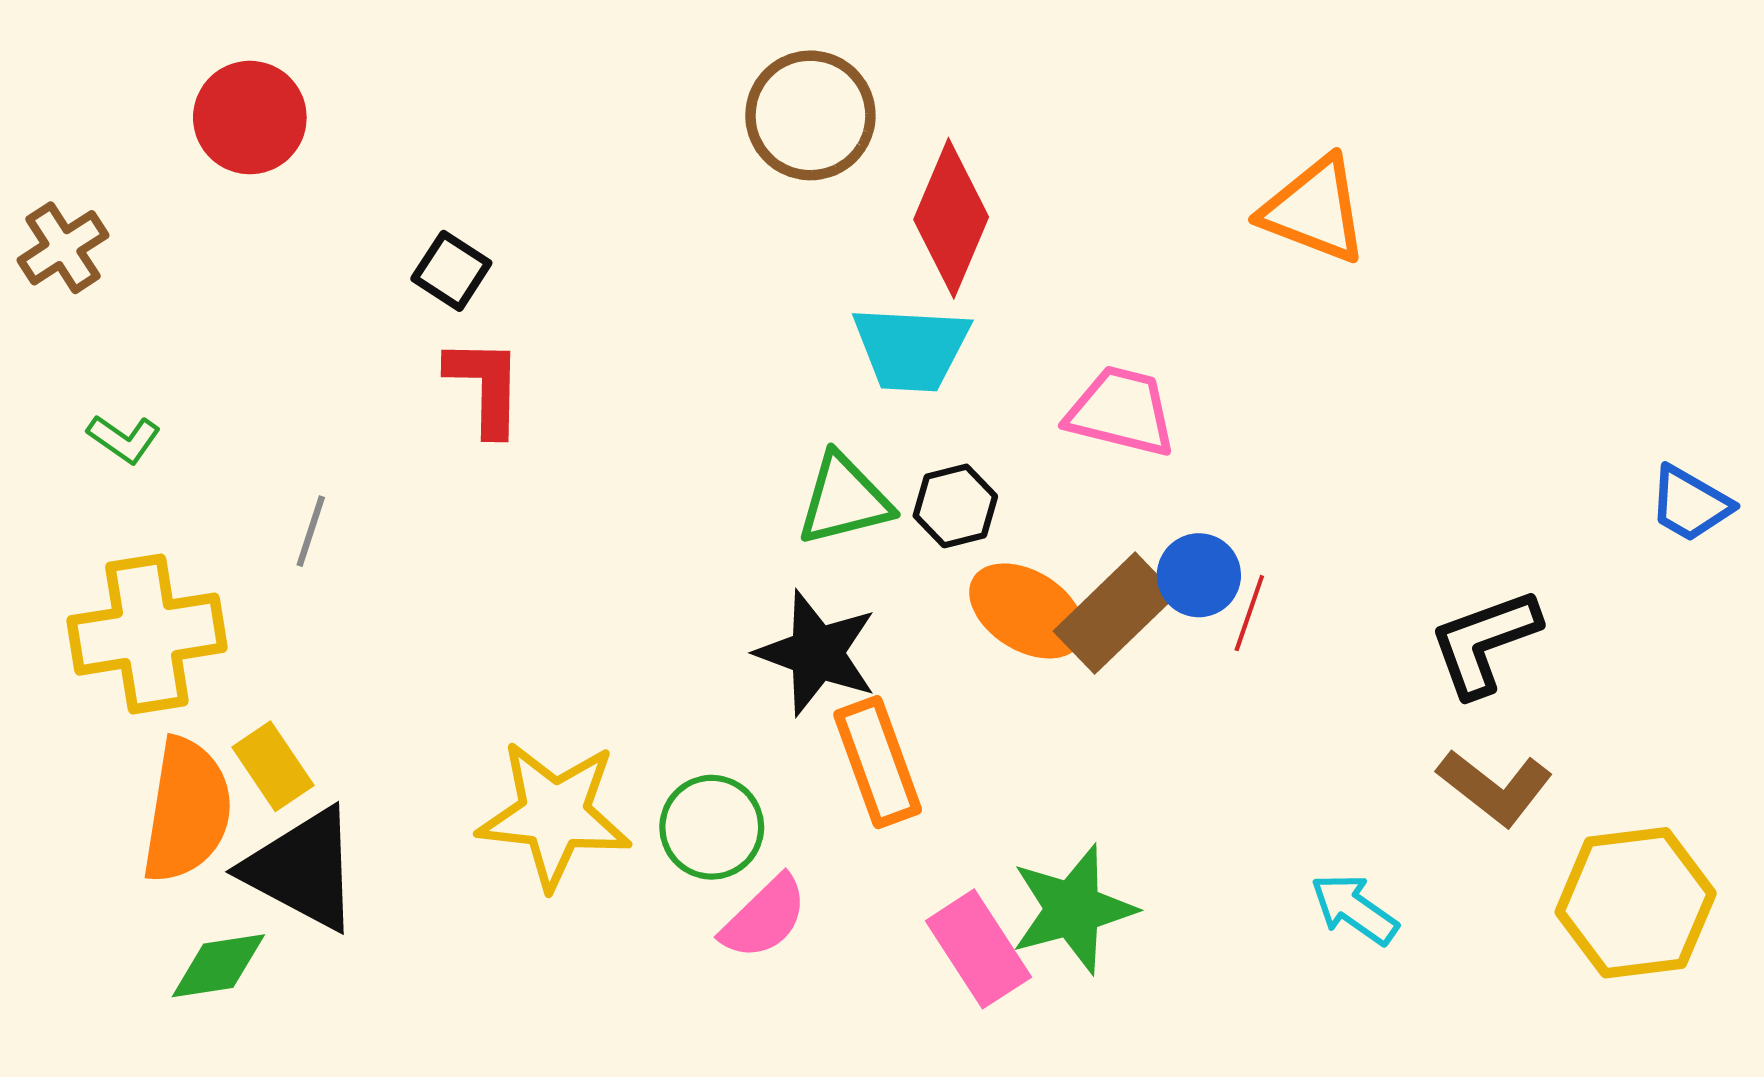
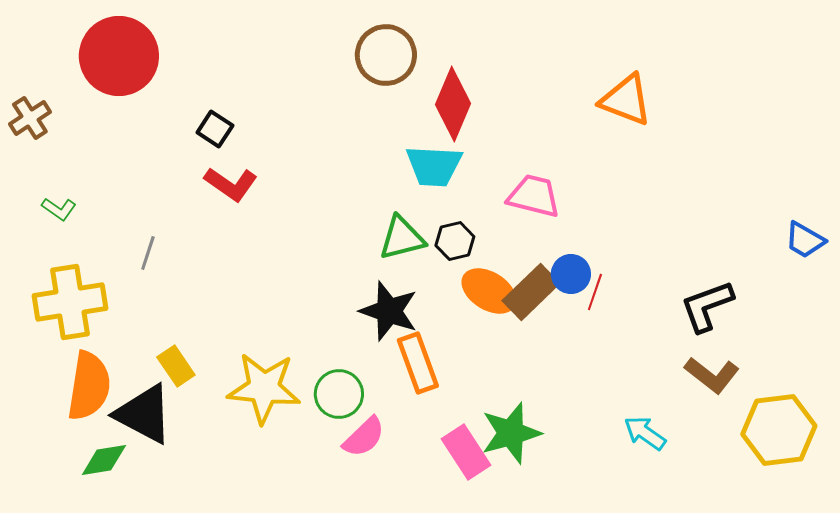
red circle: (250, 118) -> (119, 56), size x1.5
red L-shape: (485, 386) -> (231, 184), turned 124
yellow rectangle: (273, 766) -> (176, 366), moved

